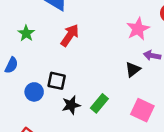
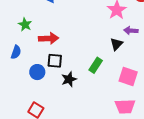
red arrow: (70, 35) -> (49, 38), moved, turned 60
green rectangle: (99, 103) -> (96, 65), moved

